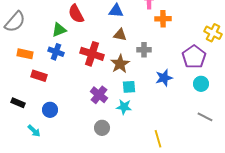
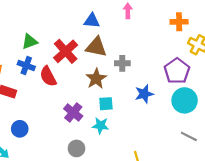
red semicircle: (76, 14) -> (48, 76), moved
orange cross: (163, 19) -> (179, 22), moved
brown triangle: (120, 35) -> (96, 47), size x1.5
red cross: (92, 54) -> (66, 51), moved, turned 30
cyan circle: (201, 84) -> (185, 100), size x1.5

